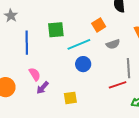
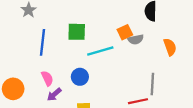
gray semicircle: (113, 44) -> (136, 39), moved
blue circle: (83, 64) -> (80, 77), moved

